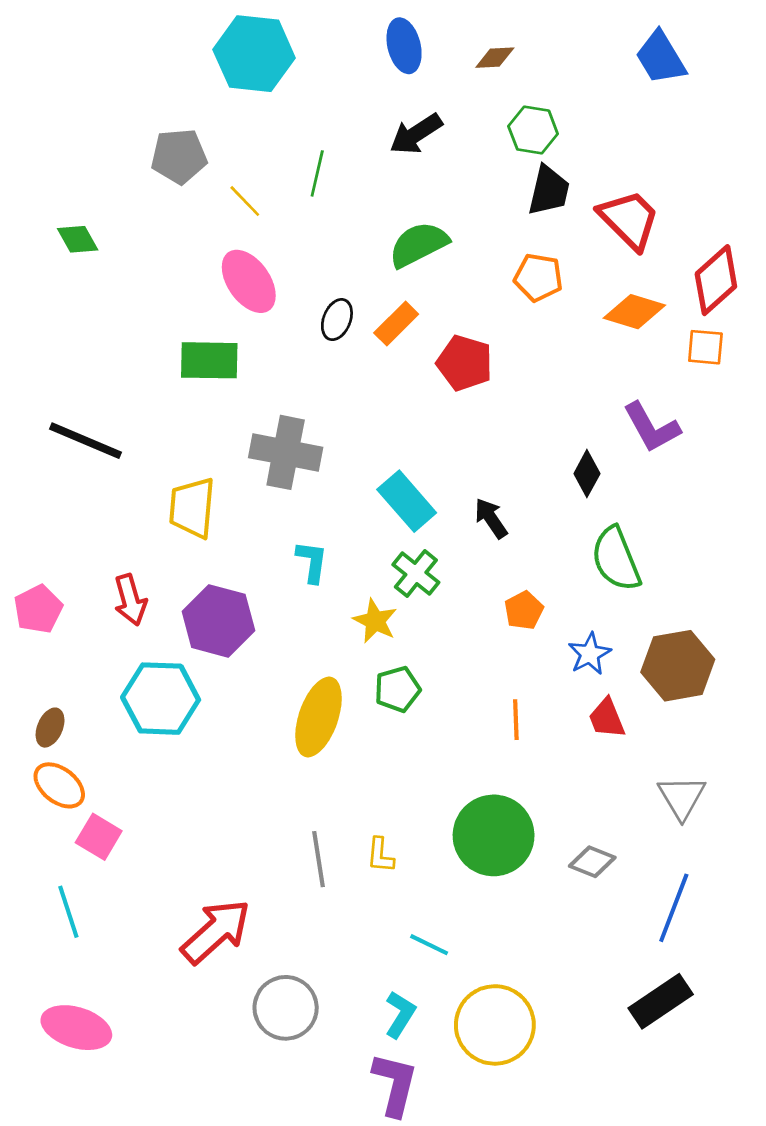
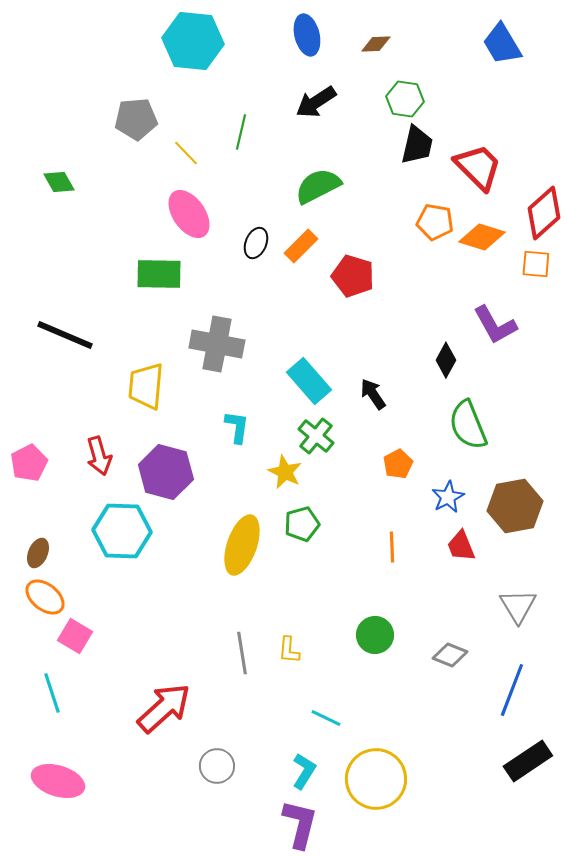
orange pentagon: (538, 277) -> (435, 222), moved
green circle: (494, 835) -> (375, 635), size x0.6
black rectangle: (661, 1001) -> (528, 761), moved
gray circle: (286, 1008) -> (217, 766), size x0.7

